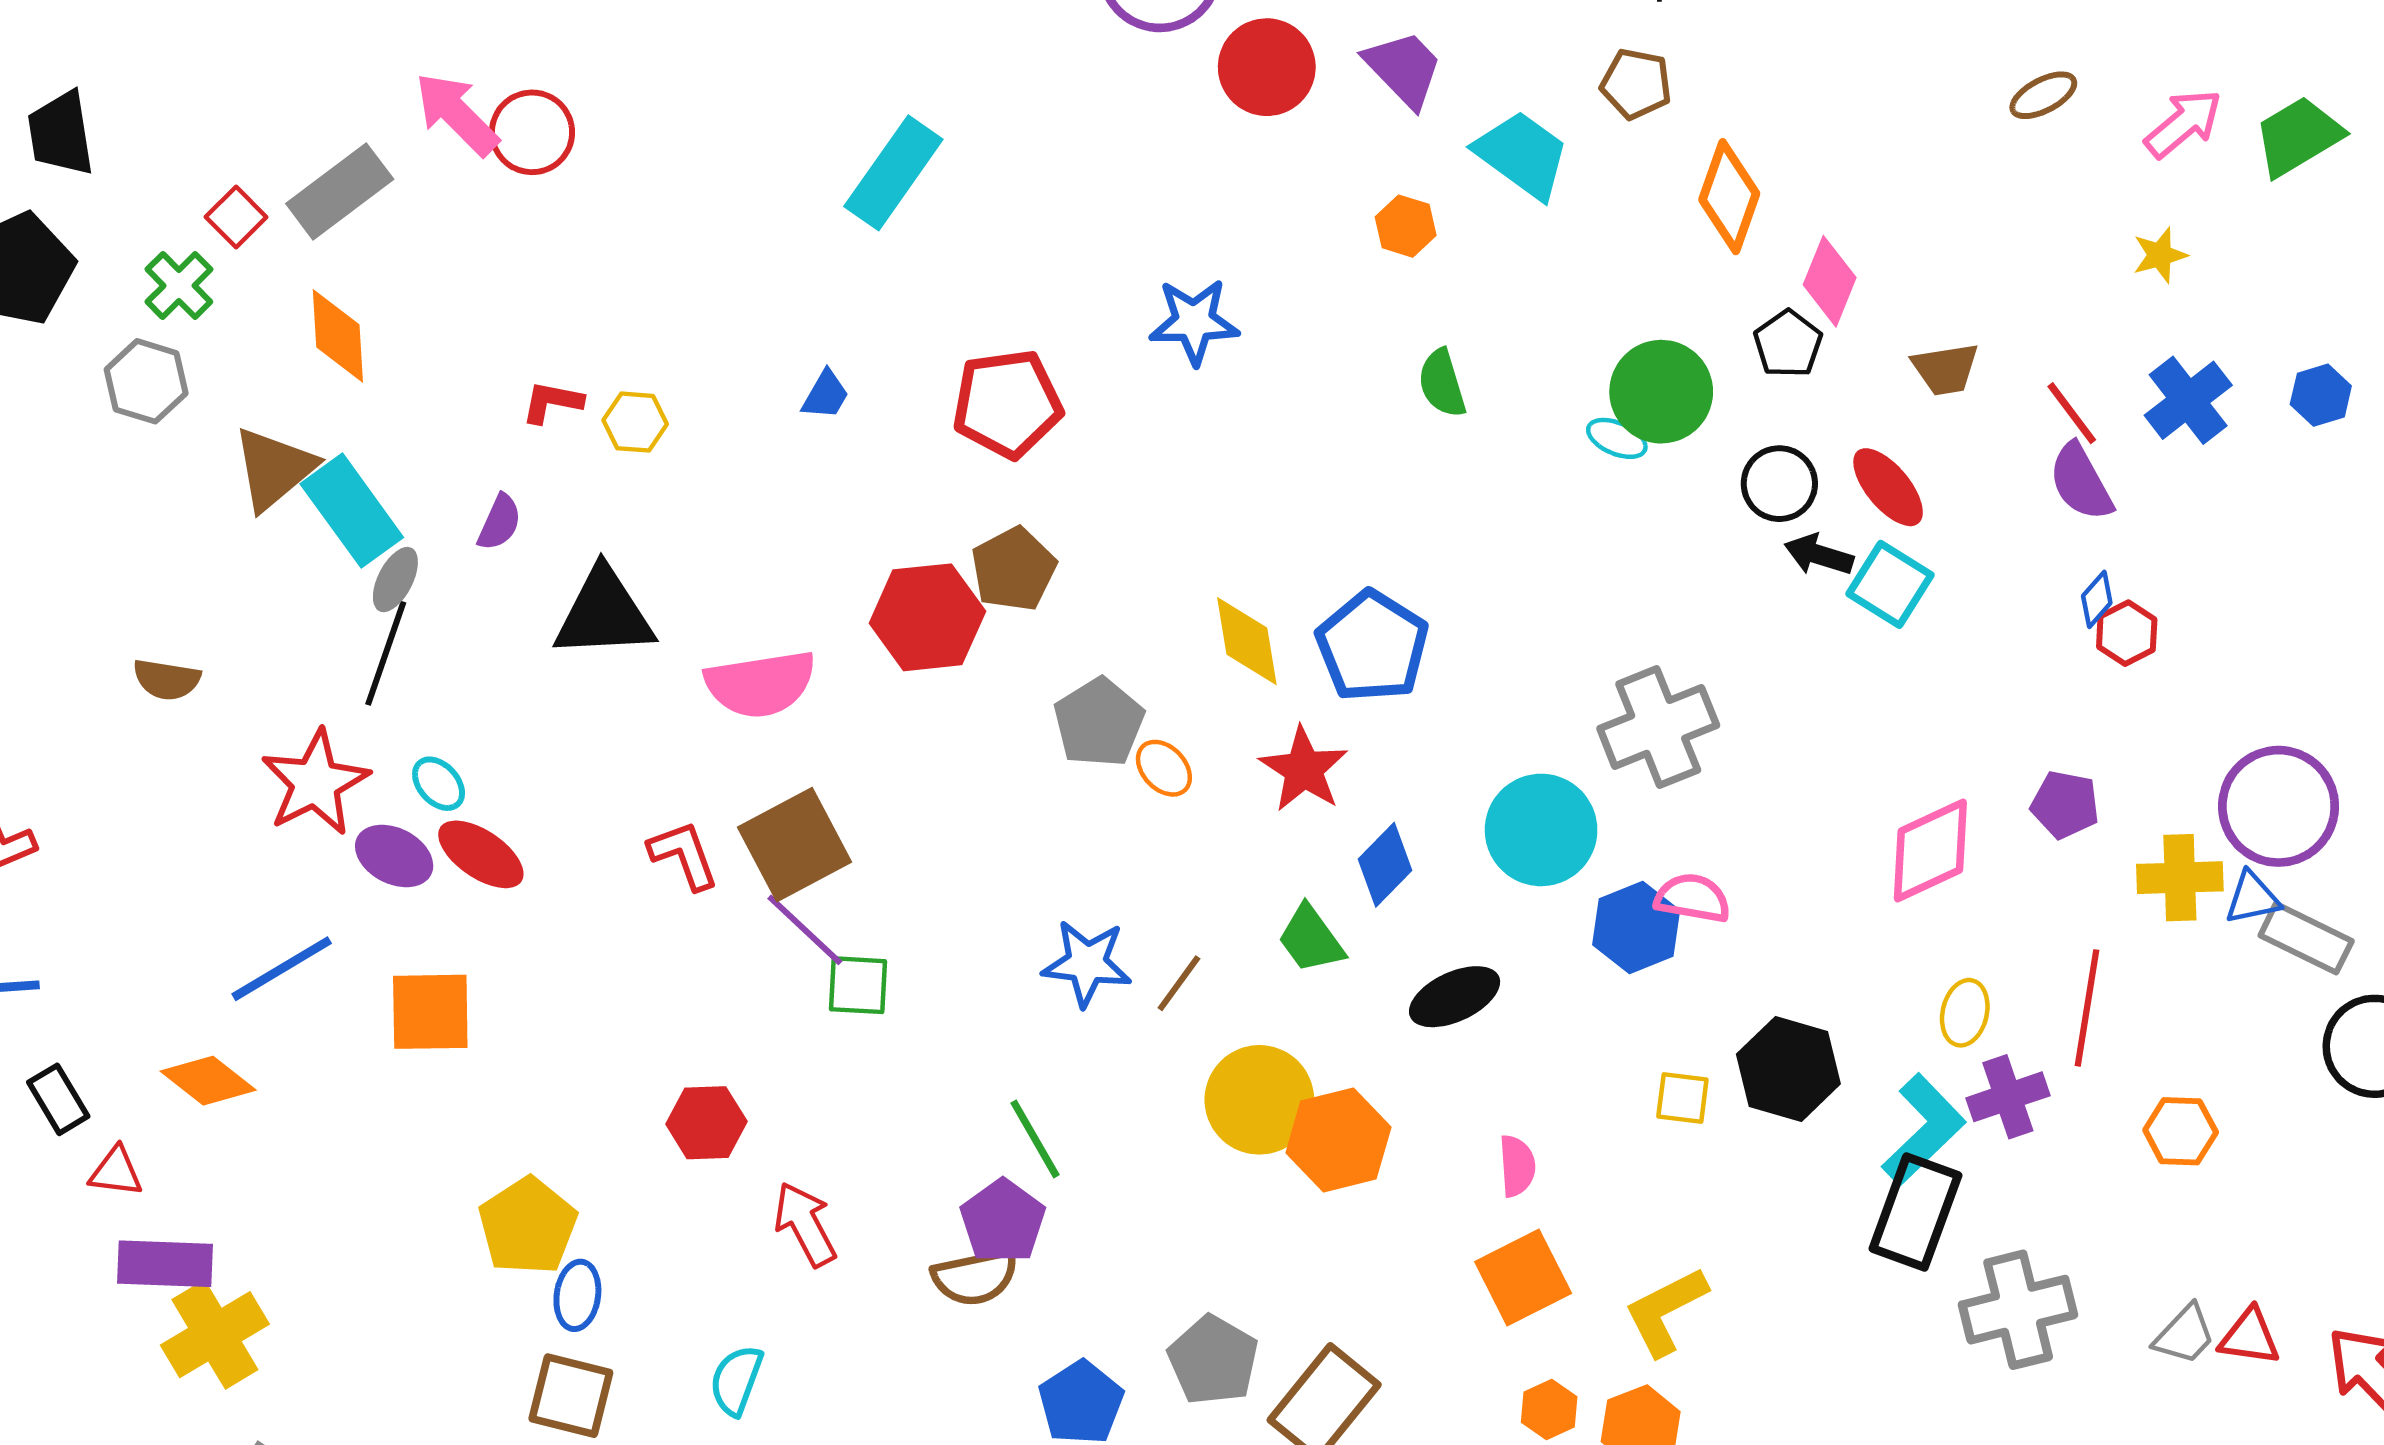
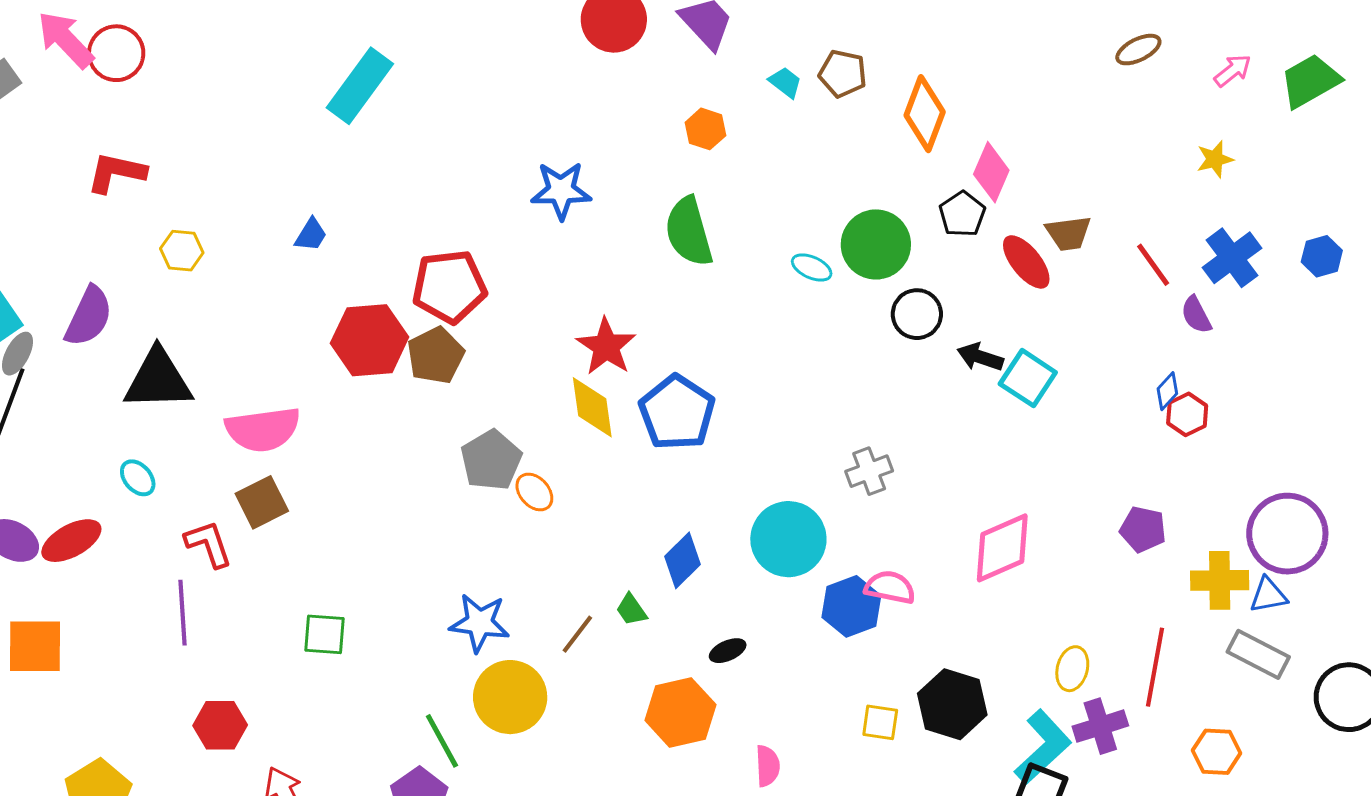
brown pentagon: (1636, 84) -> (843, 74), moved
pink arrow: (2183, 123) -> (1233, 71), size x0.7
cyan trapezoid: (1522, 155) -> (785, 82), size x0.5
green semicircle: (1442, 383) -> (689, 232), moved, size x1.5
red L-shape: (552, 402) -> (116, 173), moved, size x1.4
red pentagon: (1007, 404) -> (449, 287), moved
cyan ellipse: (1617, 438) -> (812, 267), moved
purple semicircle: (2081, 482) -> (1196, 315), moved, size x0.7
black circle: (1779, 484) -> (917, 314), moved
red ellipse: (1888, 487) -> (1026, 262), moved
purple semicircle: (500, 522) -> (89, 316), size x1.6
red hexagon: (927, 617) -> (370, 340), moved
gray cross: (1658, 727) -> (869, 471), size x0.6
red star: (1304, 769) -> (606, 346), moved
cyan ellipse: (439, 784) -> (138, 478), moved
brown square: (794, 845) -> (262, 502), moved, size x0.7
pink diamond: (1930, 851) -> (1002, 548), moved
red ellipse: (481, 854) -> (71, 541), turned -64
purple line: (805, 930) -> (183, 613), moved, turned 42
gray rectangle: (2306, 938) -> (1258, 654), moved
green trapezoid: (1311, 939) -> (631, 610), size x0.7
brown line: (1179, 983) -> (577, 634), moved
black ellipse: (1455, 997) -> (728, 651), size x0.6
yellow circle: (1259, 1100) -> (510, 697), moved
orange hexagon: (1338, 1140) -> (680, 712), moved

